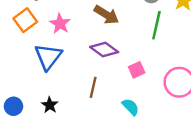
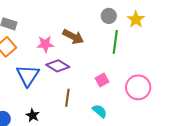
pink star: (60, 24) -> (45, 44), moved, turned -30
purple diamond: (104, 50) -> (58, 66), moved

